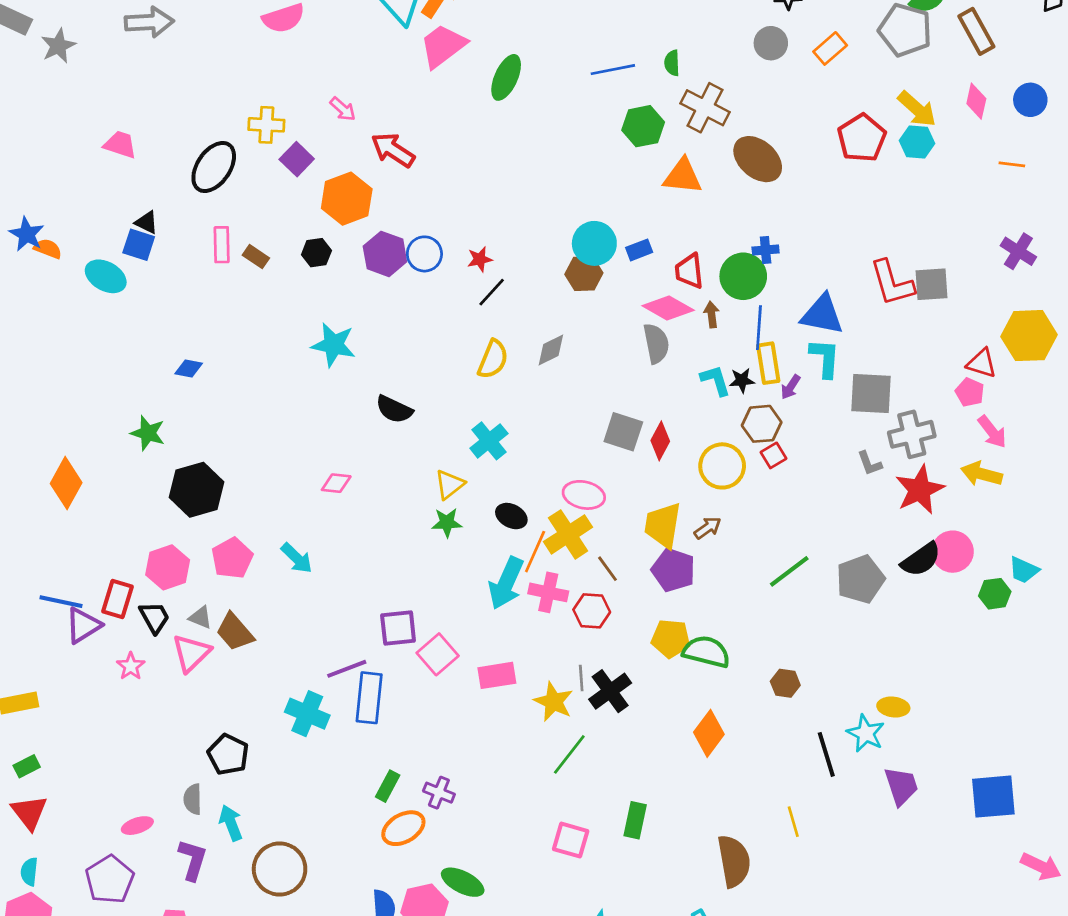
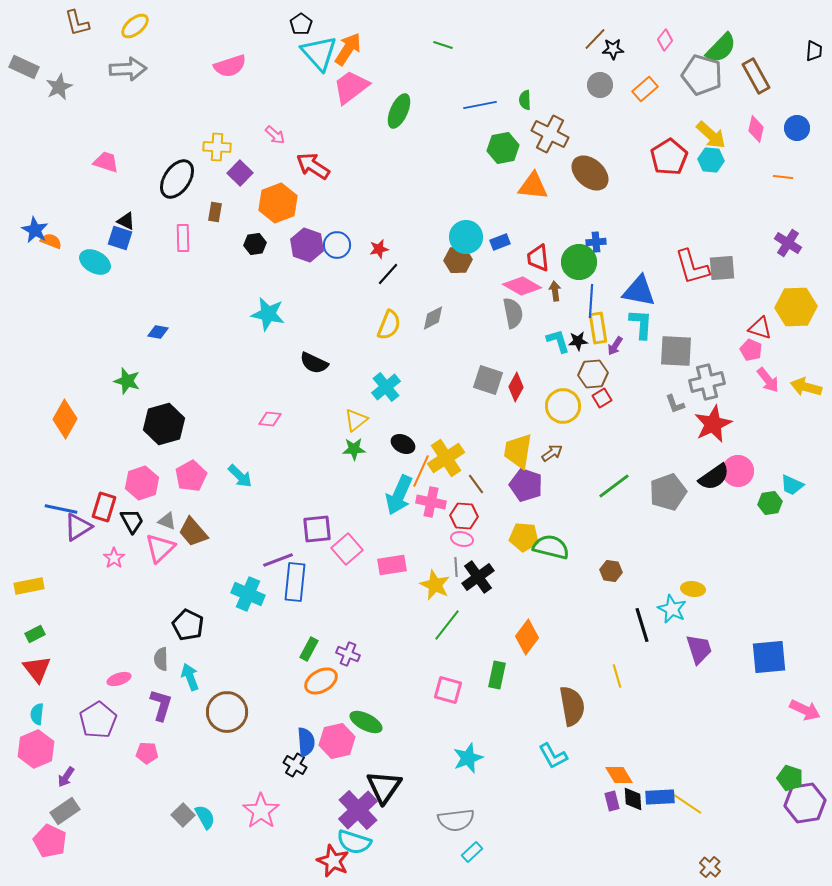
brown rectangle: (256, 257) -> (215, 212), moved, turned 66
yellow arrow: (982, 474) -> (806, 387), moved
pink ellipse: (584, 495) -> (462, 539), moved, size x0.7
orange diamond: (709, 733) -> (527, 637), moved

